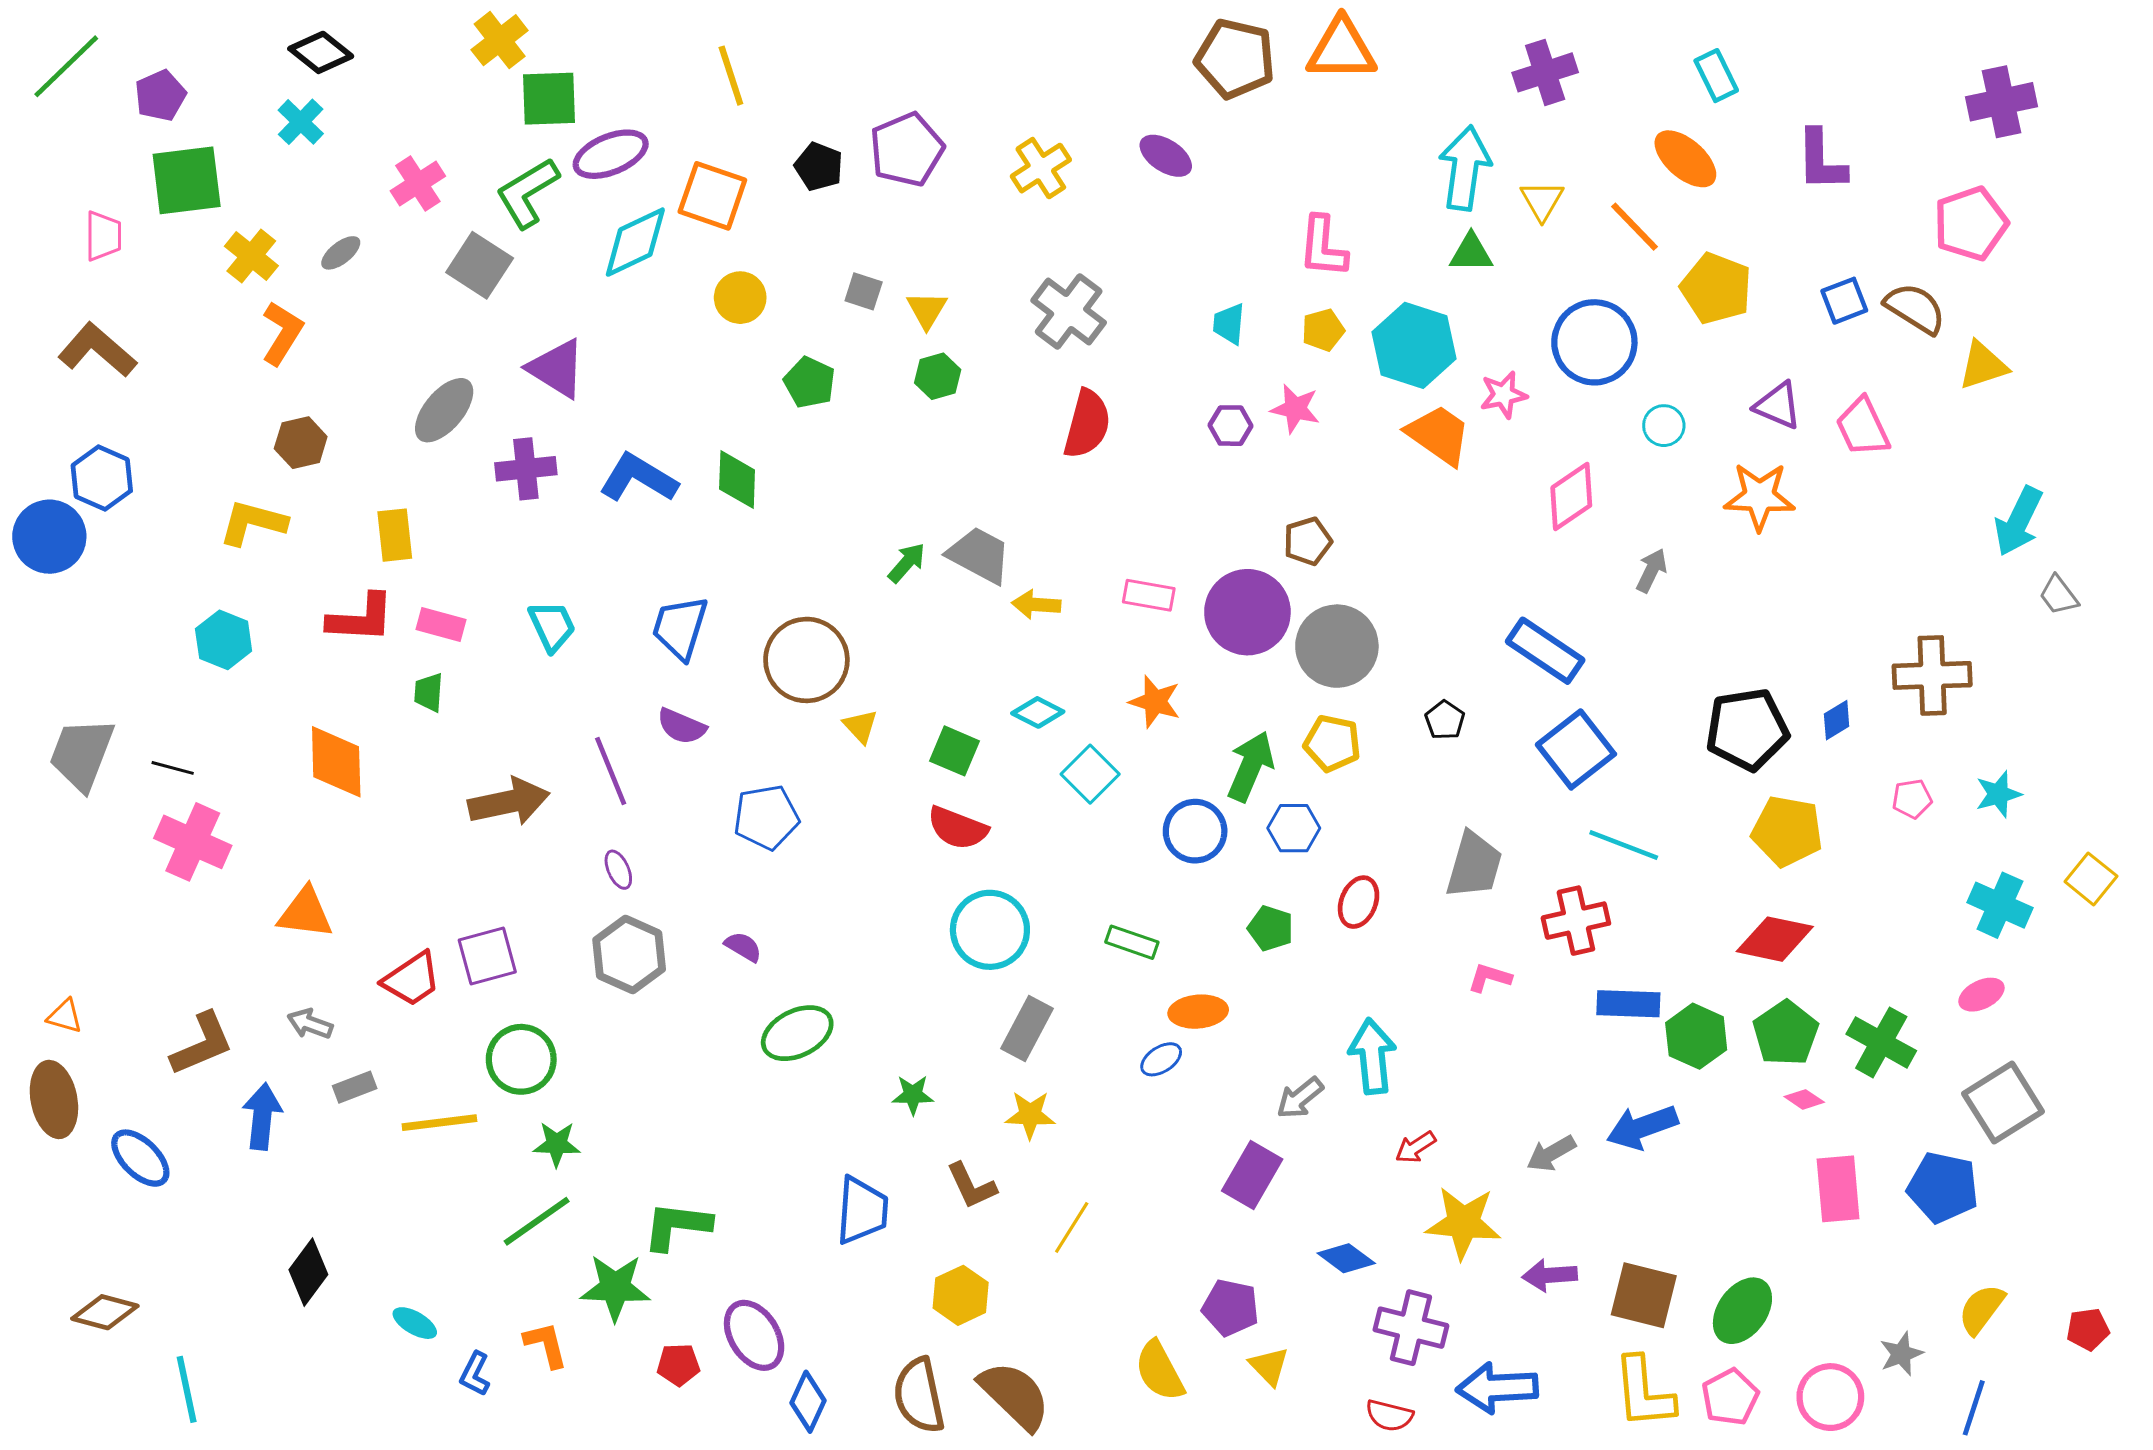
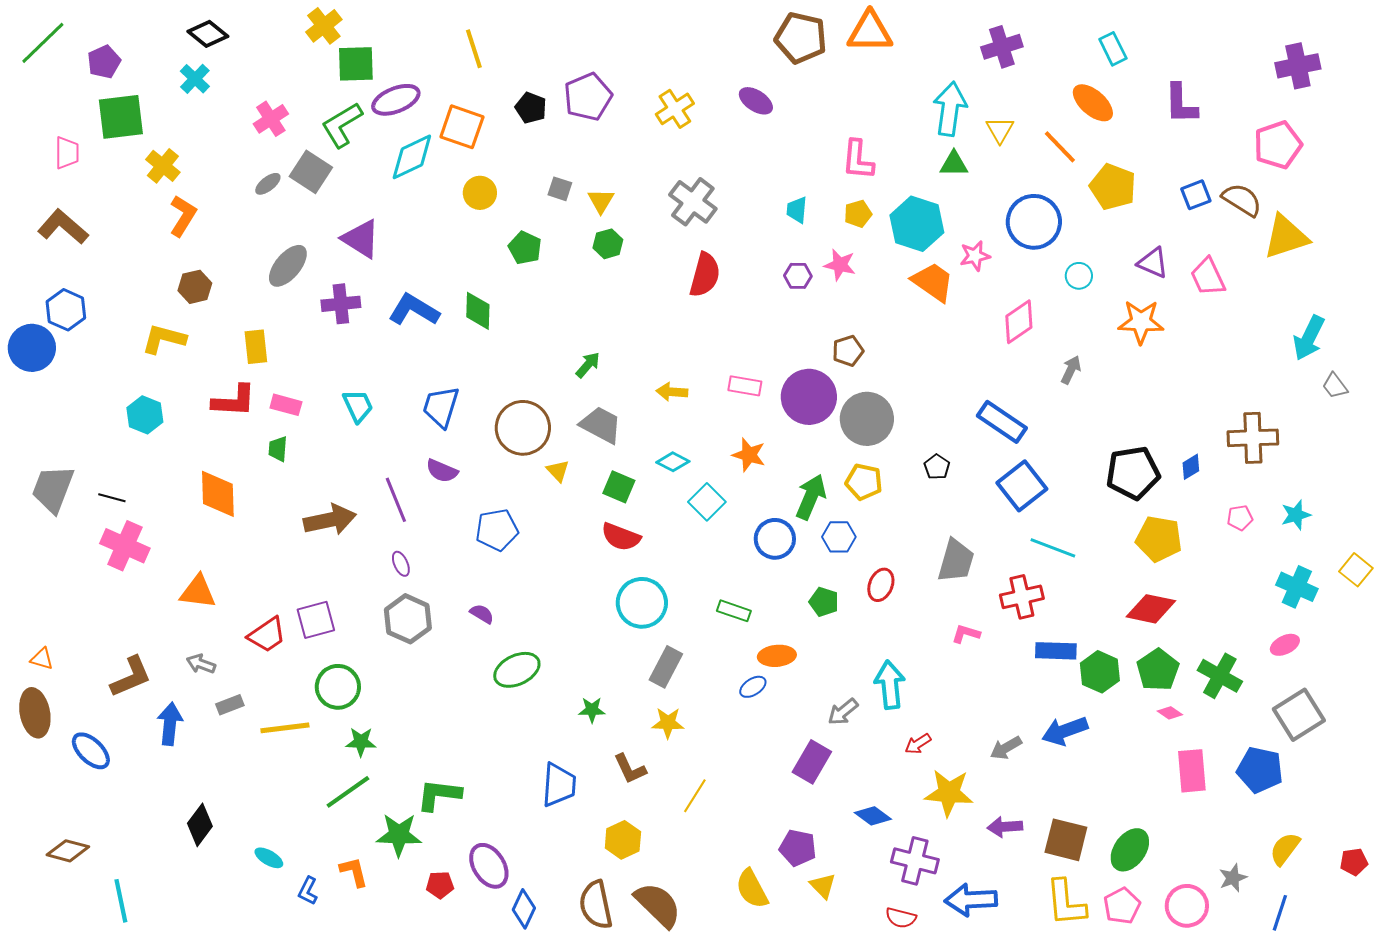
gray ellipse: (341, 253) -> (268, 184), moved
yellow triangle: (1983, 365) -> (1286, 237), size x1.4
gray trapezoid: (979, 555) -> (601, 425), moved

